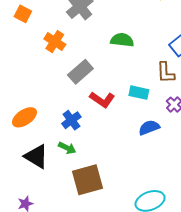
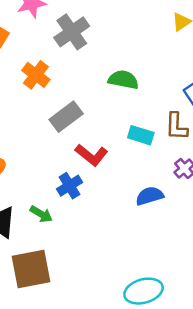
cyan rectangle: (139, 93) -> (141, 135), moved
blue cross: (71, 120) -> (69, 186), moved
brown square: (88, 180) -> (31, 269), moved

